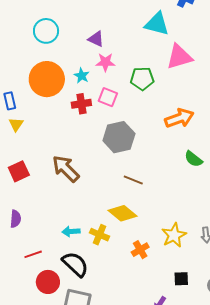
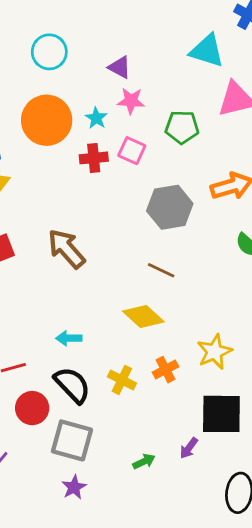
gray hexagon: (119, 137) -> (170, 207), moved
yellow cross: (99, 235) -> (122, 380), moved
black square: (181, 279) -> (221, 414), size x2.0

